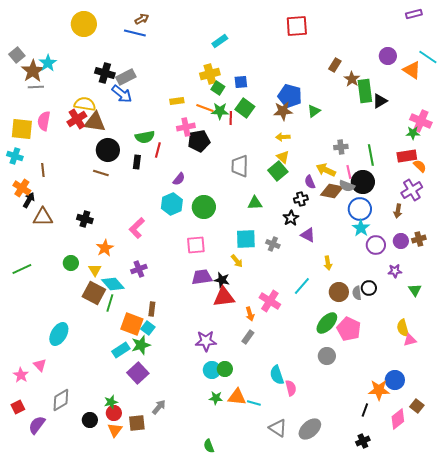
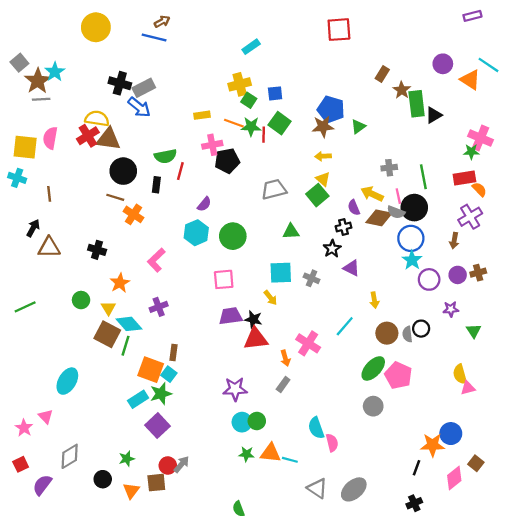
gray trapezoid: (240, 166) -> (274, 189), turned 75
orange cross: (22, 188) -> (134, 214), moved
red circle: (114, 413) -> (168, 465), moved

